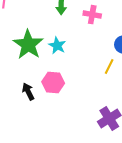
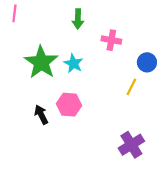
pink cross: (92, 15) -> (111, 40), moved

